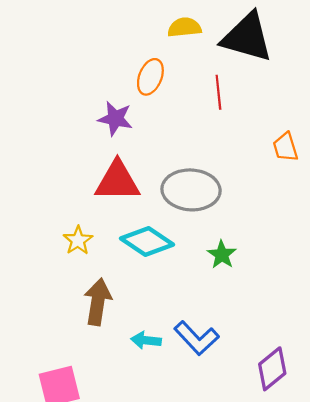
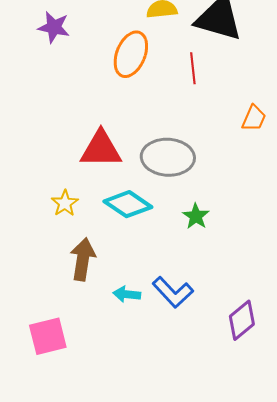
orange ellipse: (150, 77) -> (131, 54), size x1.4
purple star: (115, 119) -> (54, 27), moved
orange trapezoid: (285, 147) -> (254, 118), turned -140

